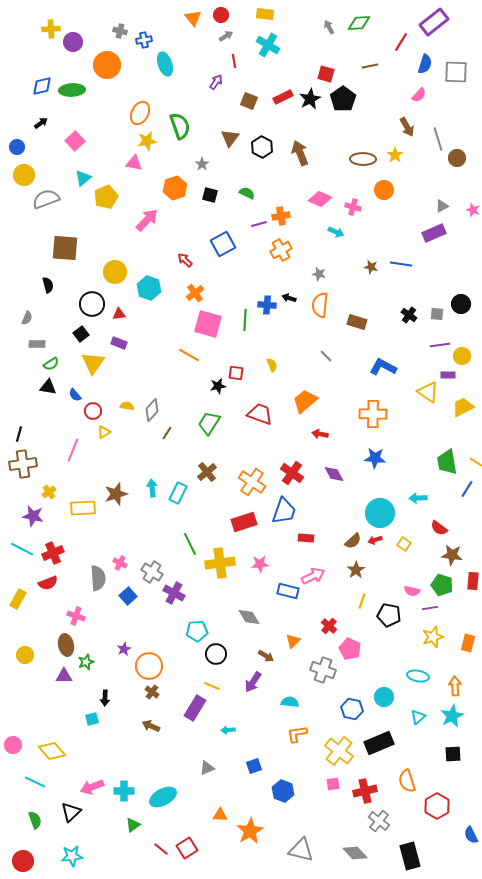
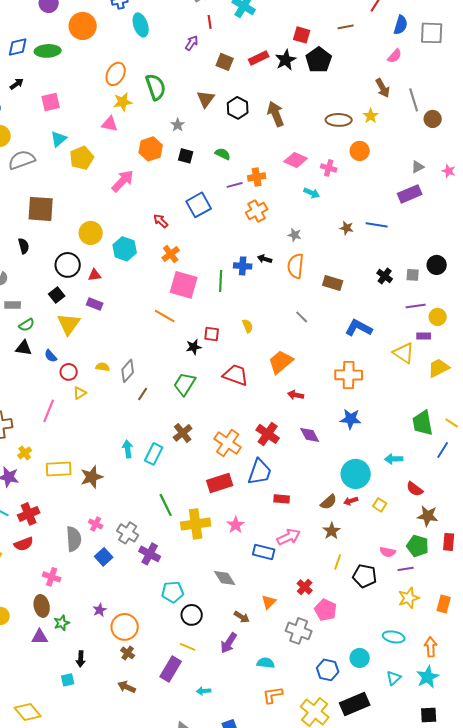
pink square: (75, 141) -> (51, 102), turned 30
brown star: (116, 494) -> (92, 477), moved
pink star: (260, 564) -> (236, 525), turned -30

